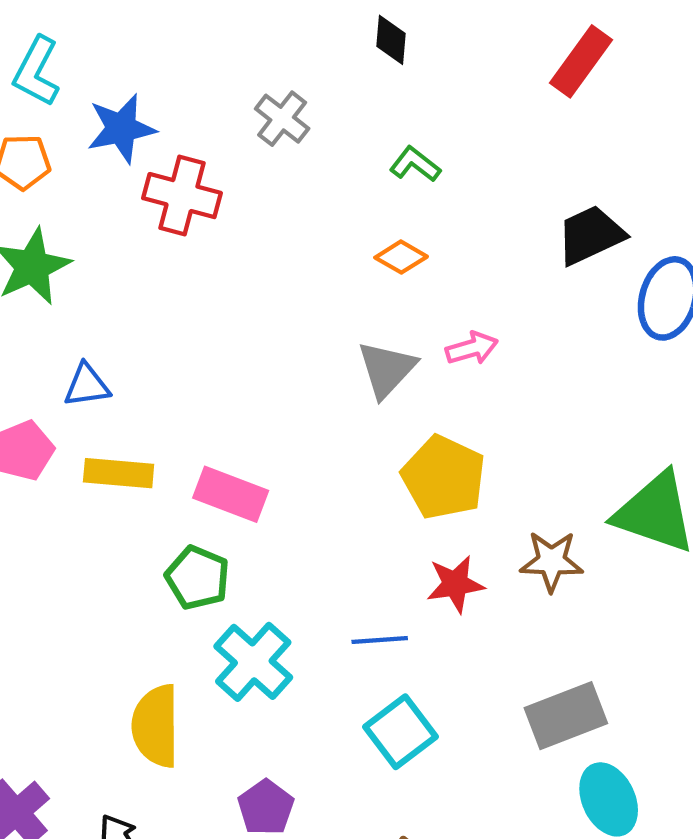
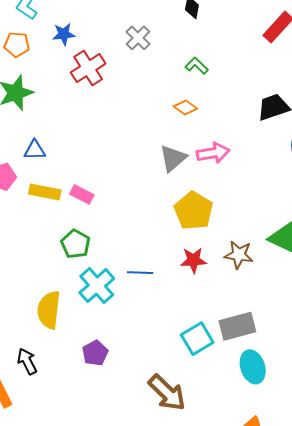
blue star: (121, 128) -> (64, 34), size x0.7
red cross: (182, 196) -> (88, 68), turned 36
pink arrow: (472, 348) -> (213, 153), size x1.4
pink rectangle: (231, 494) -> (82, 194), moved, size x0.7
blue line: (380, 640) -> (140, 273), moved
cyan square: (401, 732) -> (197, 339), moved

